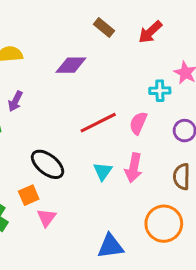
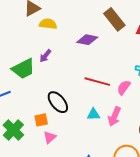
brown rectangle: (104, 28) -> (114, 19), size x1.6
red line: (98, 123) -> (97, 82), turned 30
cyan triangle: (103, 171) -> (93, 114), turned 40

